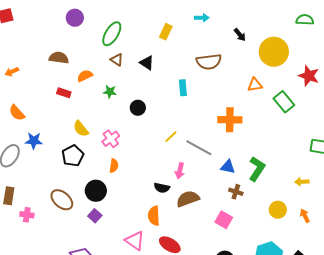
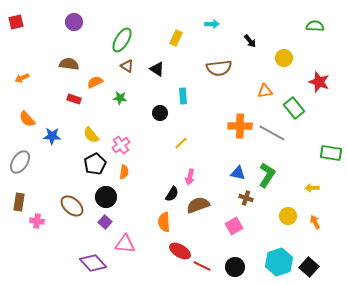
purple circle: (75, 18) -> (74, 22), moved
yellow circle: (274, 52) -> (284, 58), size x0.6
cyan rectangle: (183, 88) -> (183, 96), moved
black circle: (138, 108) -> (160, 113), moved
blue star: (34, 141) -> (52, 136), moved
gray line: (199, 148) -> (272, 133), moved
black pentagon: (73, 156) -> (95, 164), moved
black semicircle: (162, 188) -> (172, 194), turned -70
pink square: (224, 220) -> (234, 226), turned 30
pink triangle: (135, 241) -> (125, 244), moved, turned -30

